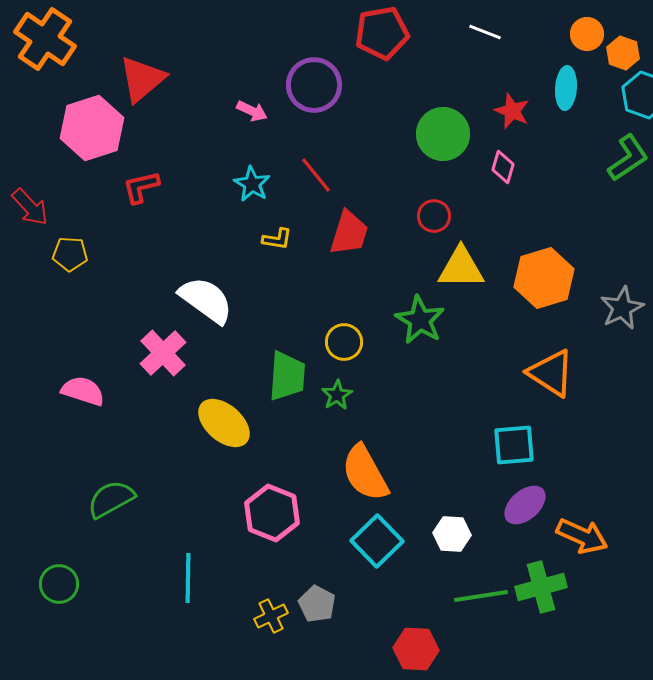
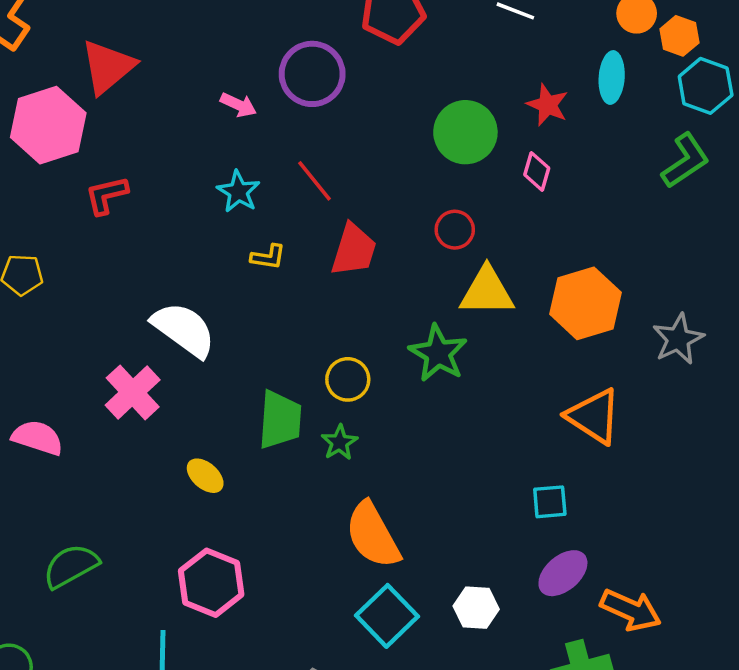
yellow ellipse: (224, 423) -> (205, 476), size x0.6
cyan square: (514, 445) -> (550, 502), size x0.7
pink hexagon: (272, 513) -> (211, 583), moved

